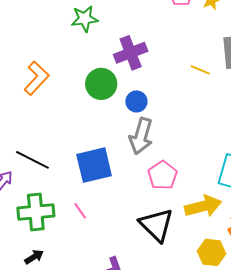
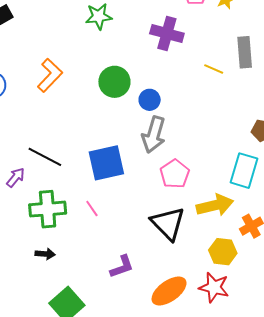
purple cross: (131, 53) -> (167, 33), moved, turned 36
black arrow: (34, 257) -> (45, 254), turned 36

